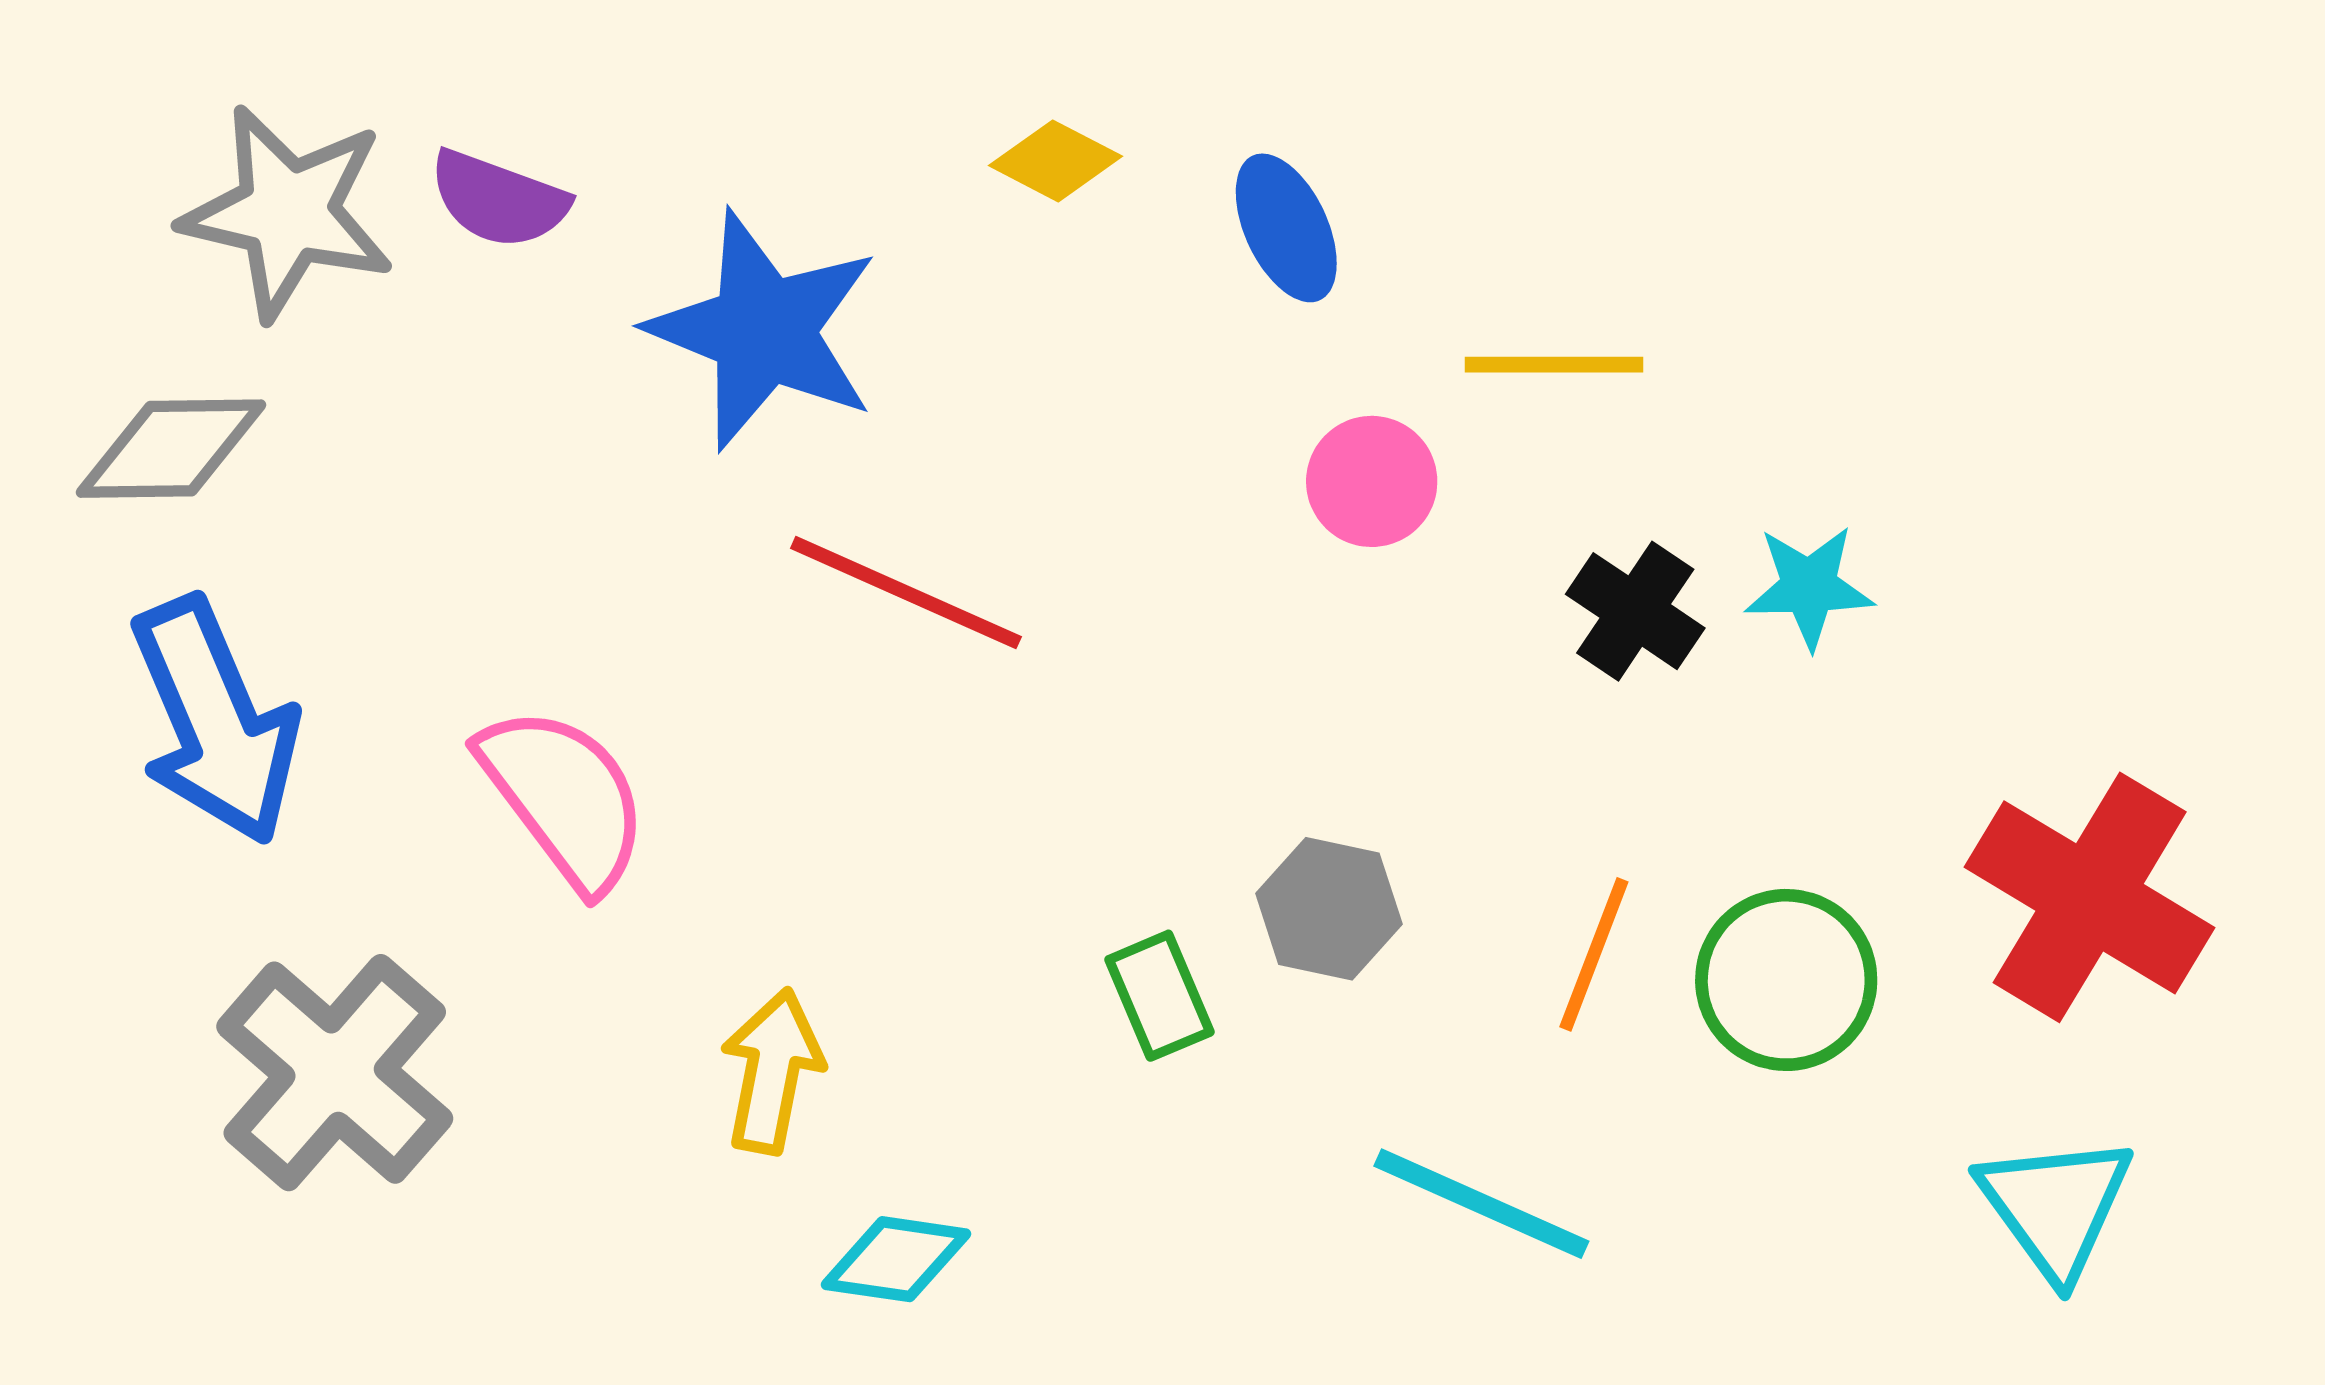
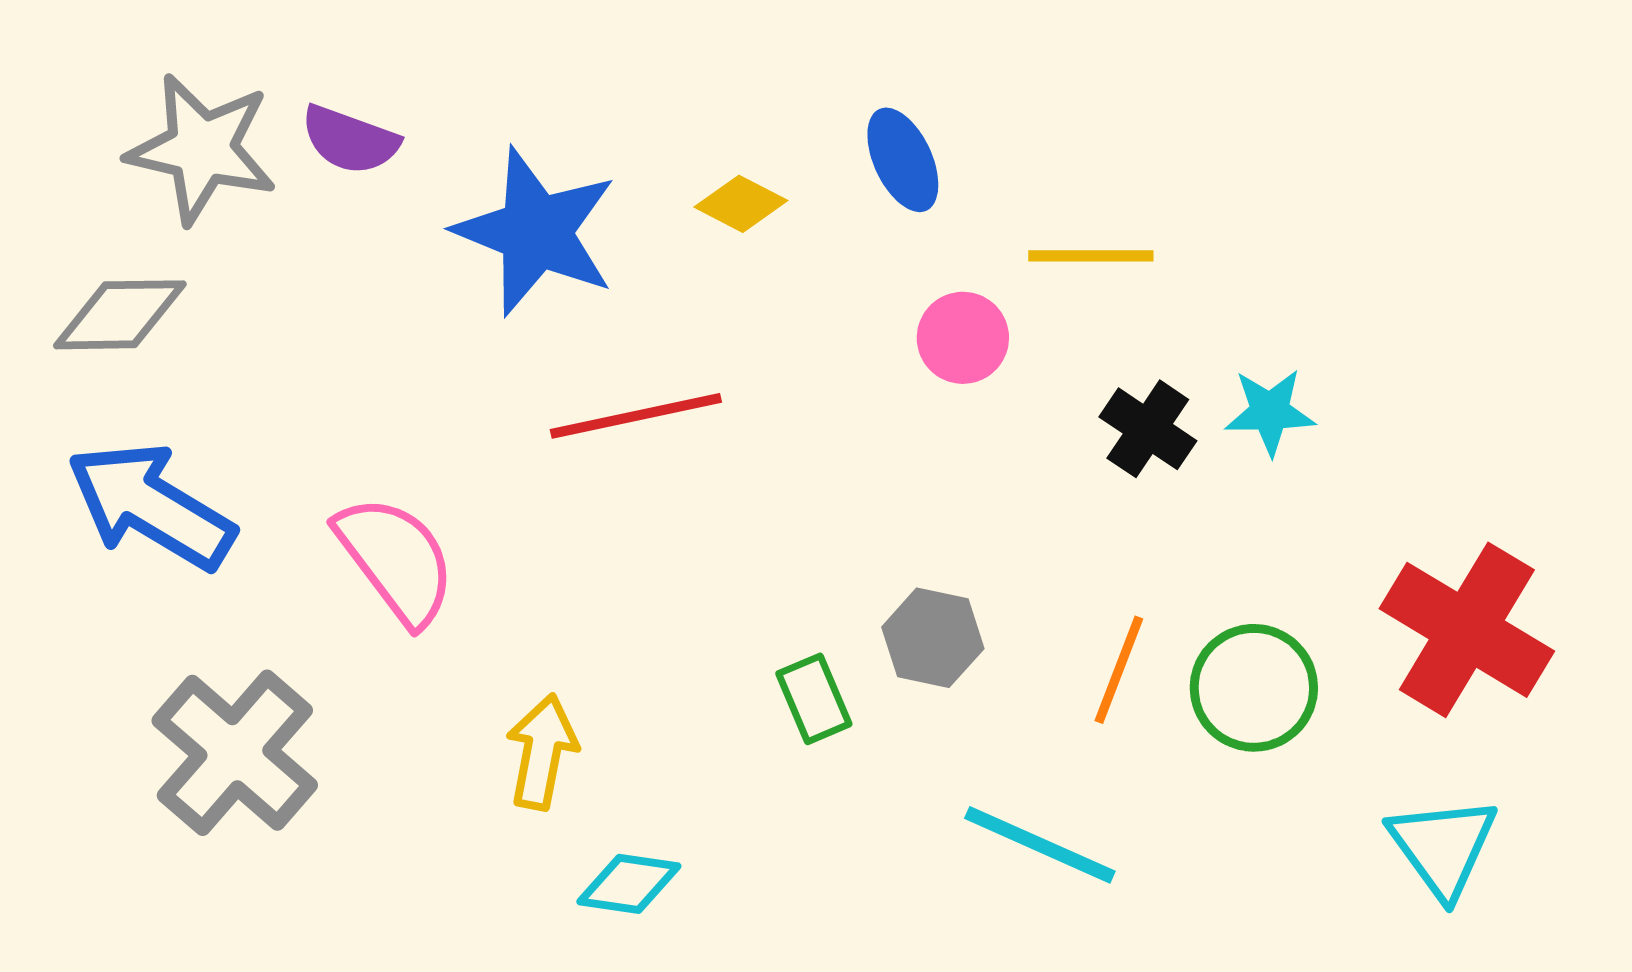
yellow diamond: (1055, 161) -> (741, 204), moved
red line: (906, 593) -> (636, 416), turned -36
blue arrow: (215, 721) -> (151, 506), turned 144

